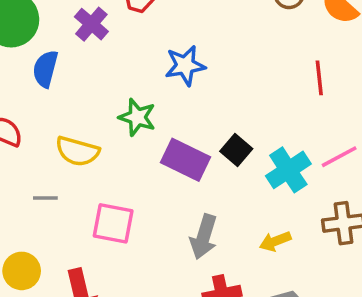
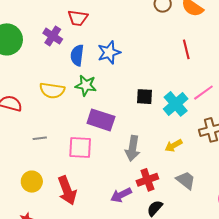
blue semicircle: (45, 69) -> (77, 55), moved
black square: (236, 150) -> (145, 97), turned -30
yellow semicircle: (77, 151) -> (52, 90), moved
purple rectangle: (186, 160) -> (101, 120), moved

